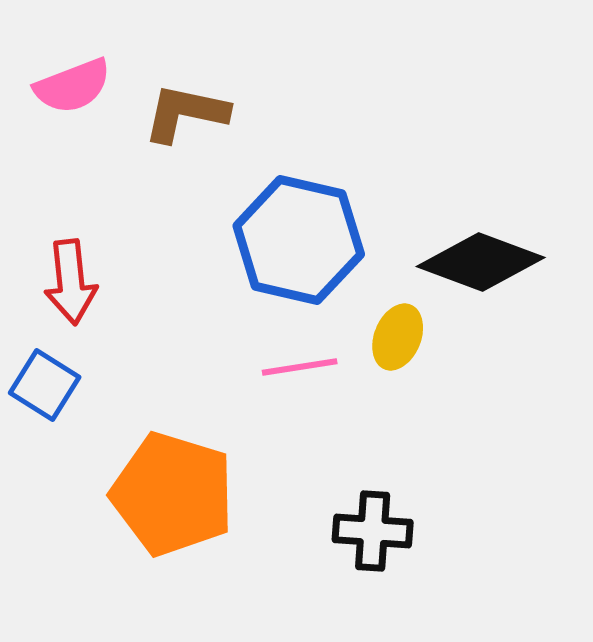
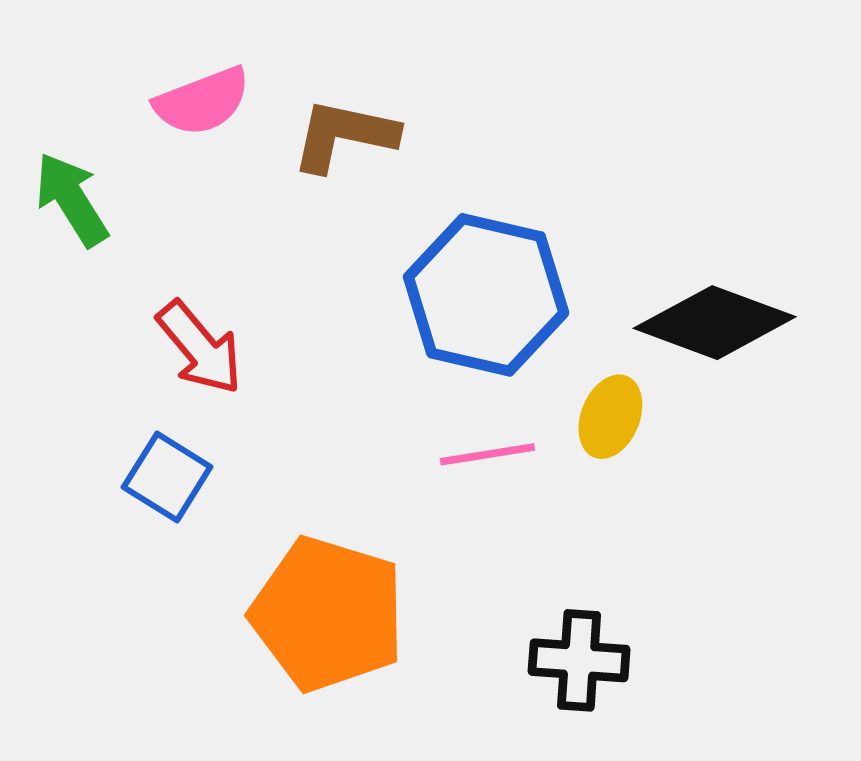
red arrow: (71, 282) -> (200, 348), turned -34

